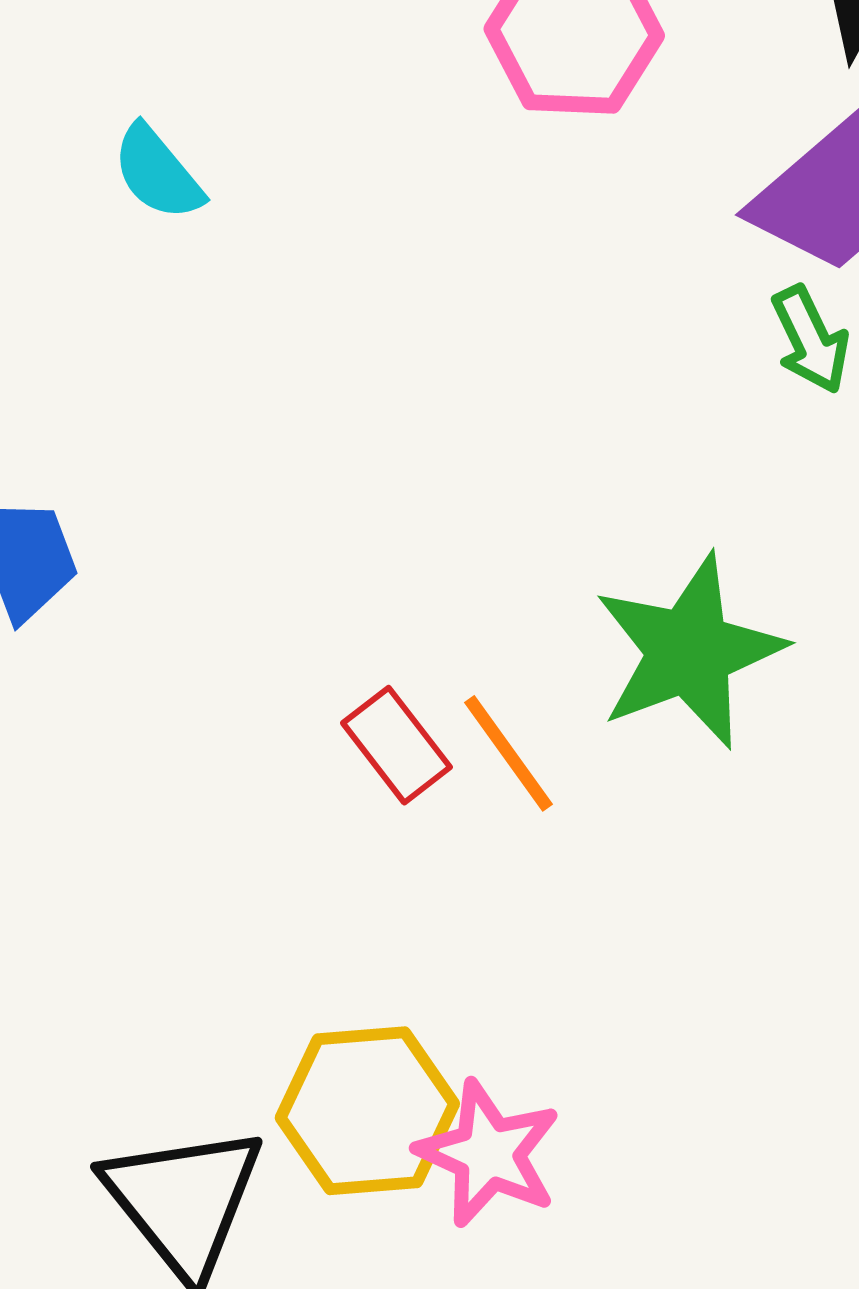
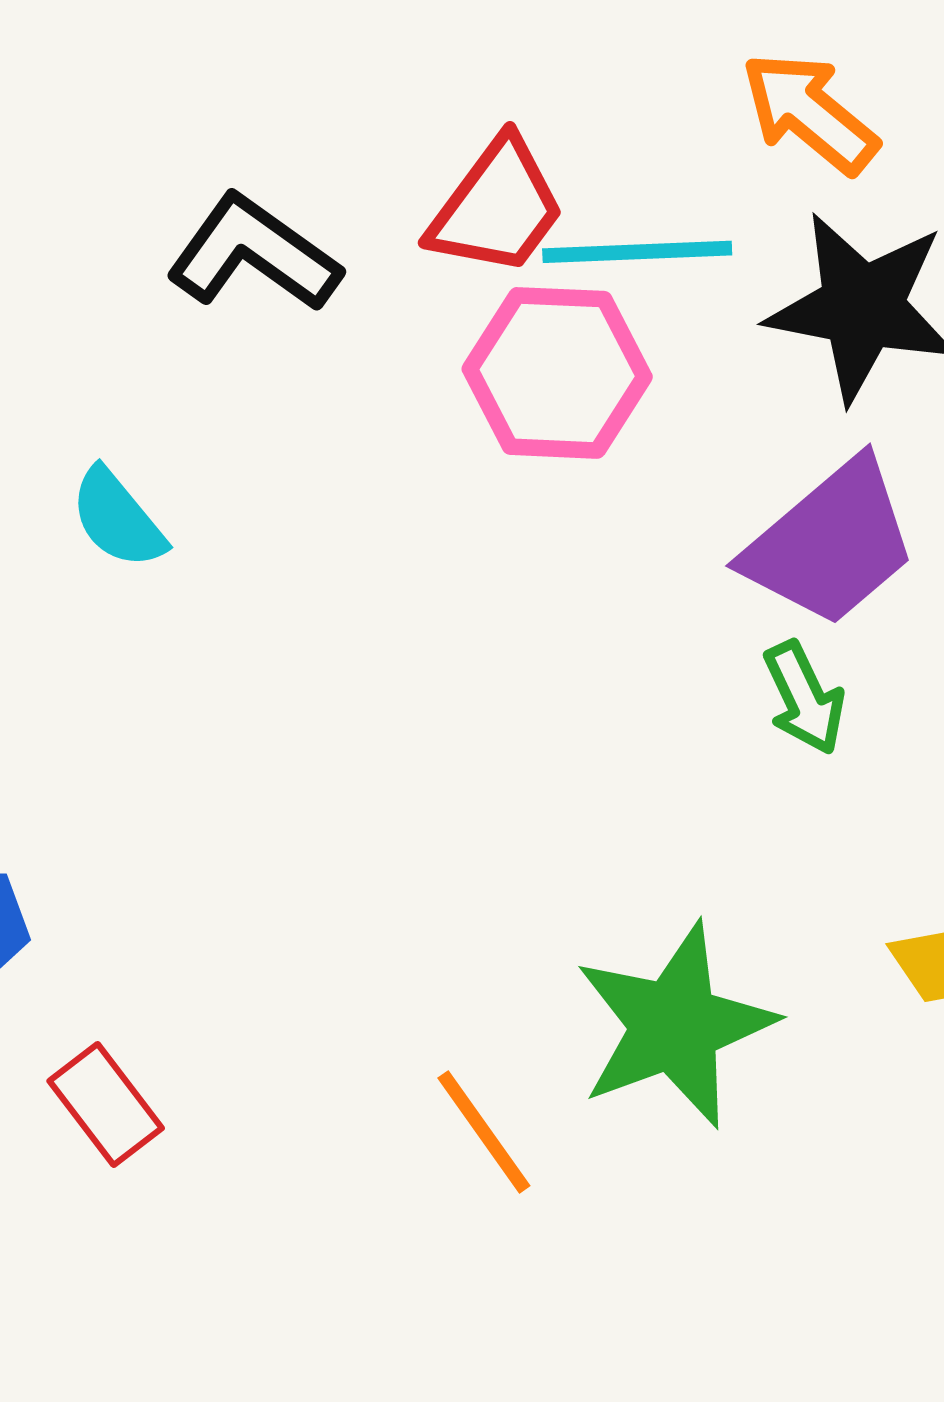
red rectangle: (397, 745) -> (106, 1105), moved

